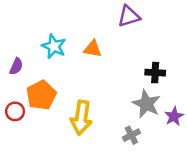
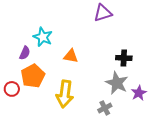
orange triangle: (93, 49) -> (71, 56), moved
purple semicircle: (16, 66) -> (25, 53), moved

